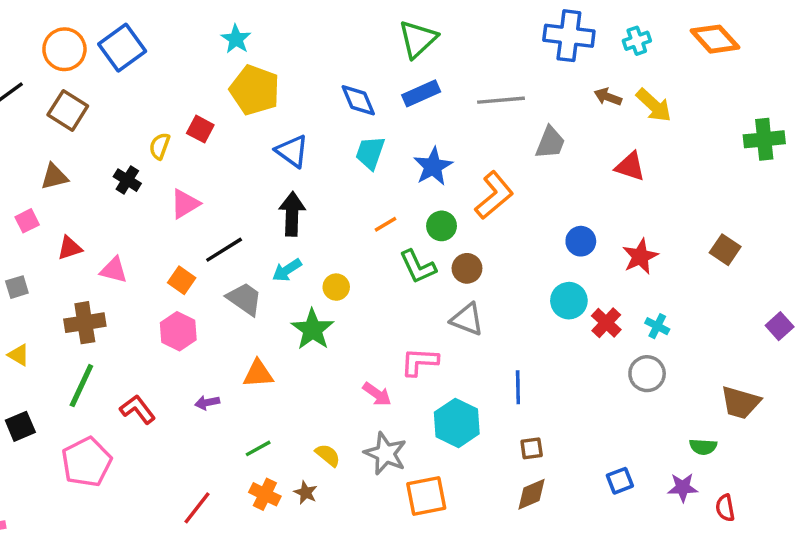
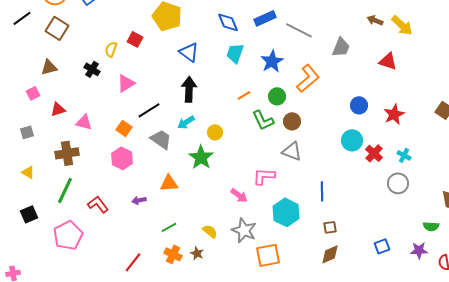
gray line: (501, 100) -> (299, 30), moved, turned 32

